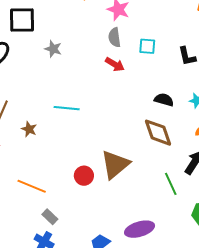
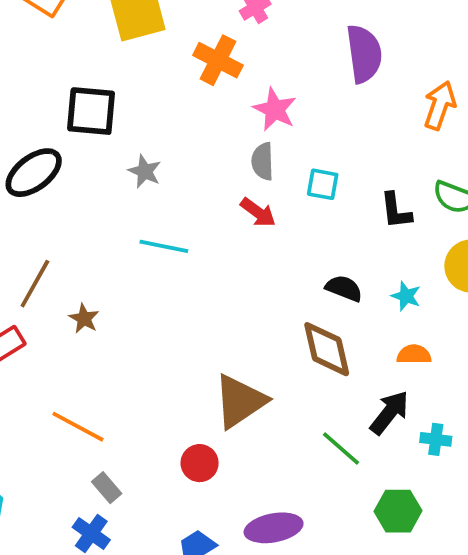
cyan line: (67, 108) -> (164, 246), moved
red circle: (84, 176) -> (200, 463), moved
green line: (171, 184) -> (341, 448), turned -30

